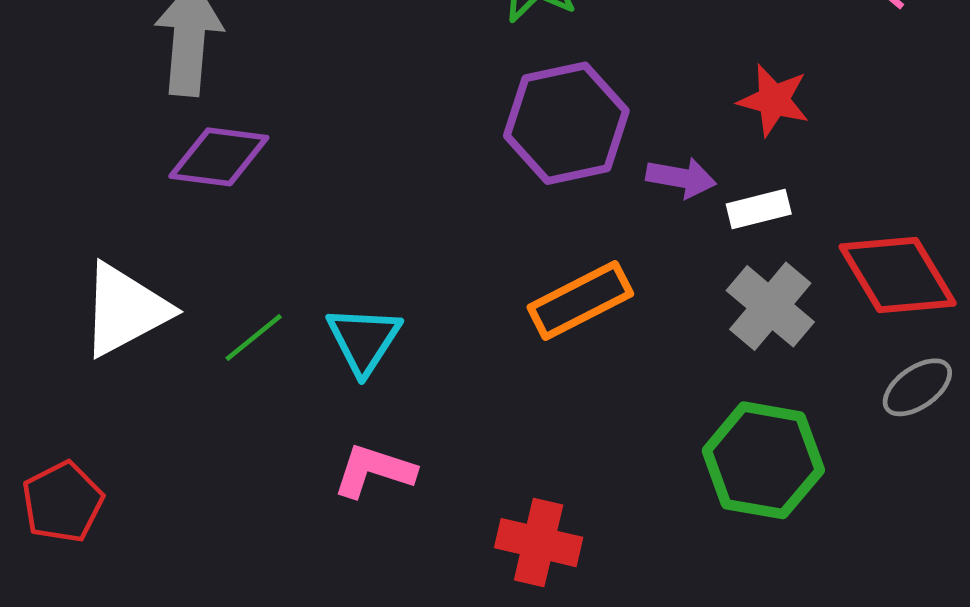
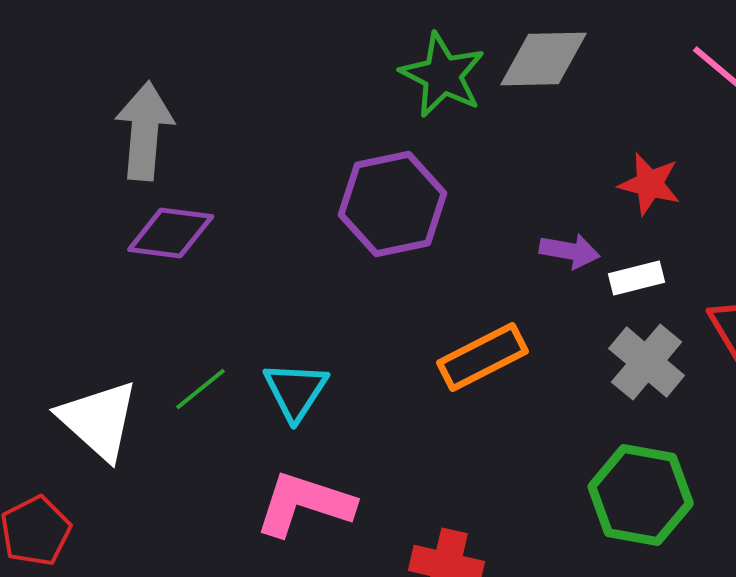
purple hexagon: (566, 123) -> (393, 204), moved
white triangle: (125, 310) -> (99, 420), moved, turned -50
pink L-shape: (374, 471) -> (305, 504), size x1.4

